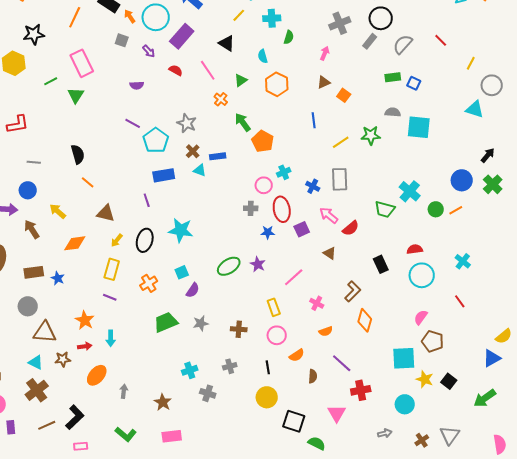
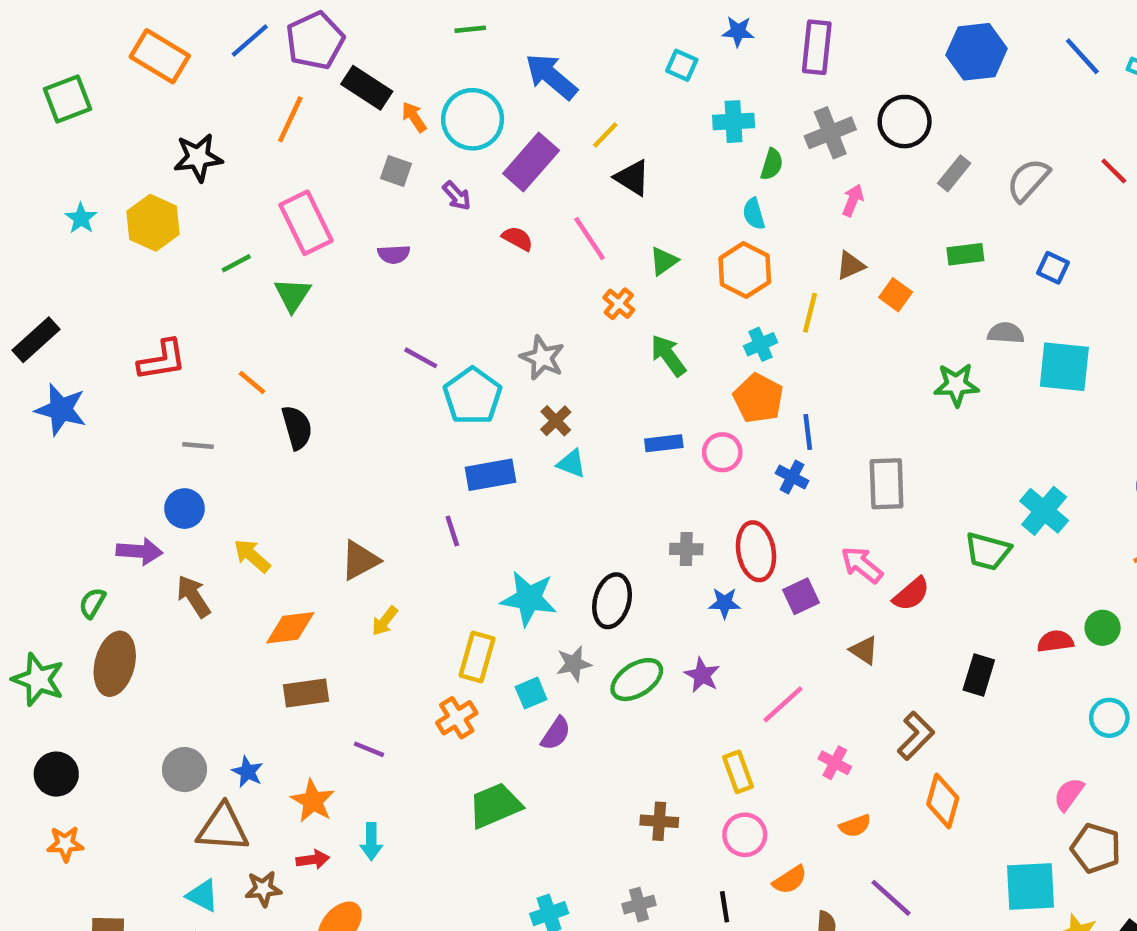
yellow line: (239, 15) -> (605, 135), moved
black circle: (381, 18) -> (905, 122), moved
gray cross: (340, 23) -> (830, 133), moved
cyan semicircle: (263, 56) -> (754, 214), moved
green rectangle: (393, 77) -> (965, 254), moved
purple semicircle: (137, 85) -> (394, 254), moved
blue line: (314, 120) -> (808, 432), moved
orange pentagon: (263, 141) -> (758, 398), moved
yellow line: (341, 142) -> (810, 313), moved, turned -42
blue rectangle: (218, 156) -> (664, 443), moved
cyan cross: (284, 172) -> (761, 344), moved
orange line: (88, 182) -> (252, 383), moved
pink circle: (264, 185) -> (722, 452), moved
blue cross: (313, 186) -> (792, 477), moved
green circle: (436, 209) -> (1103, 628), moved
brown triangle: (106, 213) -> (360, 560), turned -42
black ellipse: (145, 240) -> (612, 601), moved
black rectangle: (381, 264) -> (979, 675), turned 42
yellow rectangle: (112, 269) -> (477, 657), moved
brown rectangle: (34, 272) -> (306, 693), moved
cyan circle: (422, 275) -> (1109, 718), moved, size x0.7
blue star: (58, 278) -> (248, 772), moved
gray star: (201, 323) -> (574, 664), moved

